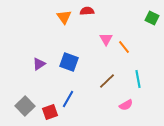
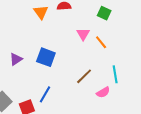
green square: (152, 18) -> (104, 13), moved
pink semicircle: (126, 105) -> (103, 92), moved

